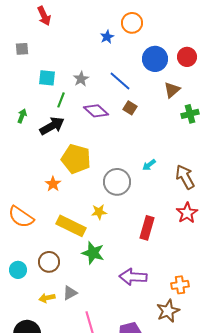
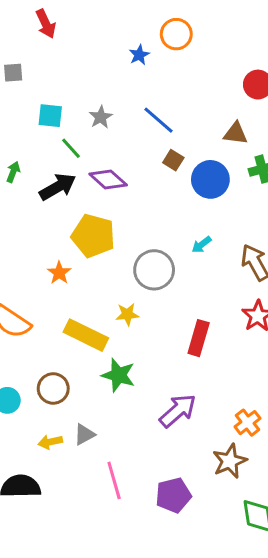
blue circle: (155, 59) -> (210, 179), moved
brown triangle: (172, 90) -> (236, 133), turned 48
green line: (61, 100) -> (71, 148), turned -63
purple diamond: (96, 111) -> (108, 179), moved
purple arrow: (133, 277) -> (178, 411), turned 136
orange cross: (180, 285) -> (247, 423), turned -30

